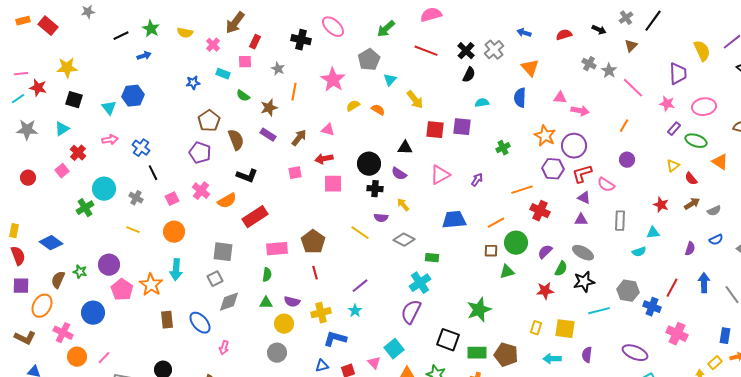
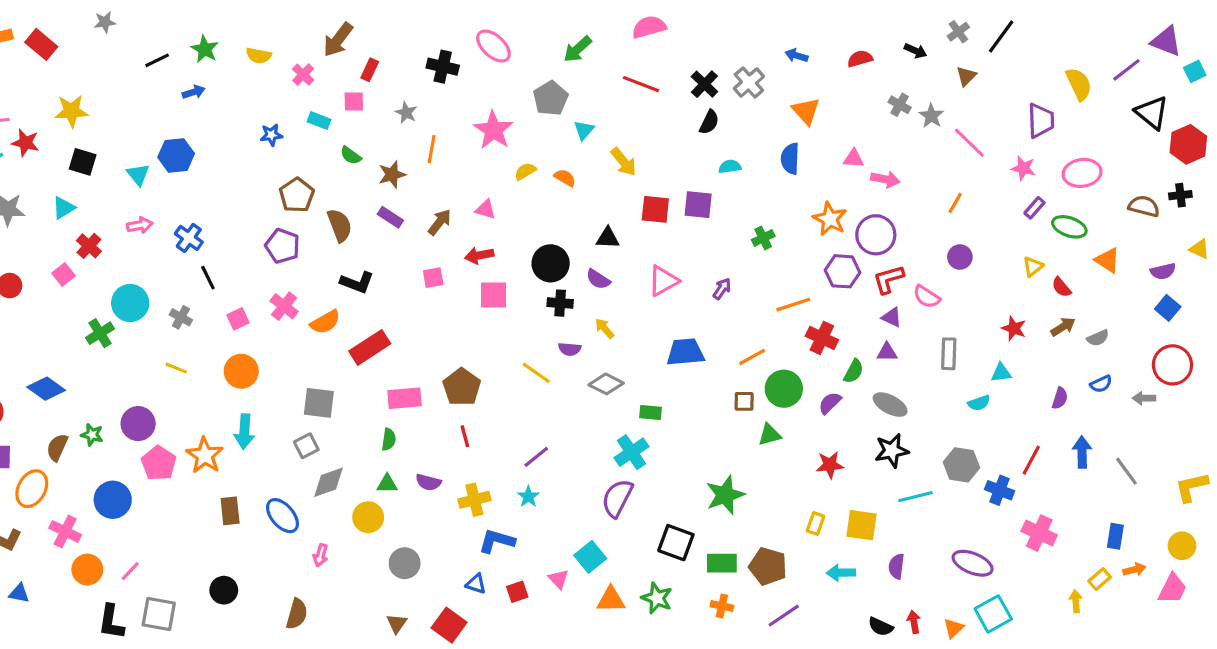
green semicircle: (561, 269) -> (854, 371), moved
yellow circle: (284, 324) -> (368, 517), moved
blue triangle: (322, 366) -> (476, 584), turned 32

